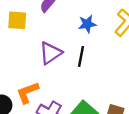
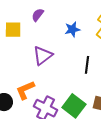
black line: (81, 57) -> (87, 65), moved

